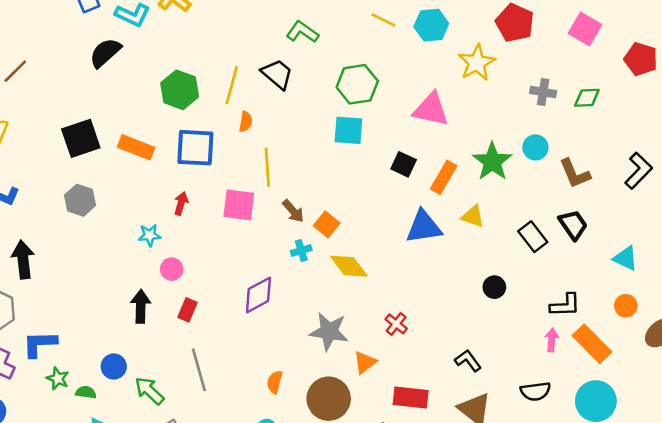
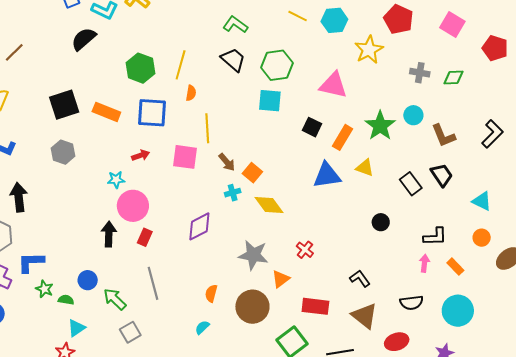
black trapezoid: (277, 74) -> (233, 60), moved
red arrow: (181, 203) -> (141, 155), turned 54
pink circle: (172, 269) -> (133, 206), size x1.8
orange rectangle: (592, 344) -> (455, 267), size x0.6

